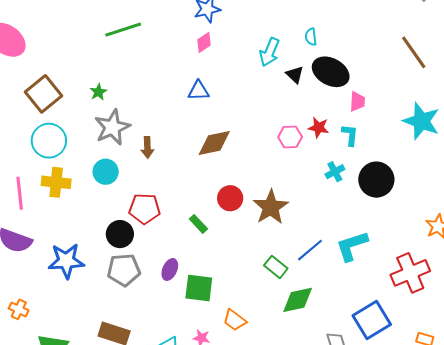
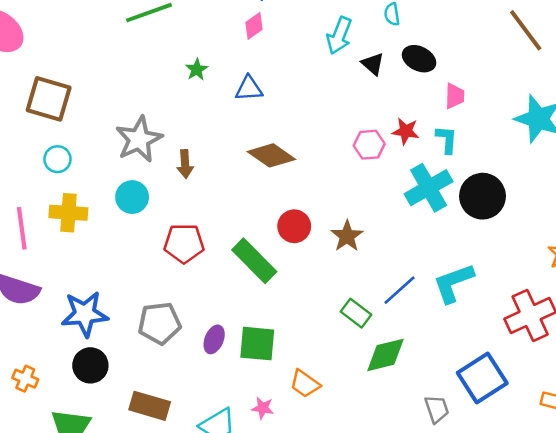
black ellipse: (331, 72) -> (419, 59), size x0.7
green star: (98, 92) -> (197, 70), moved
brown square: (43, 94) -> (49, 99), turned -33
cyan circle: (49, 141) -> (57, 159), size x0.6
brown diamond: (214, 143) -> (271, 155), turned 48
cyan cross: (335, 172) -> (429, 188), size x1.8
brown star: (271, 207) -> (347, 236), size x0.7
green rectangle: (198, 224) -> (254, 261), size x1.8
black circle: (120, 234) -> (90, 365), moved
purple ellipse: (170, 269) -> (214, 339), moved

